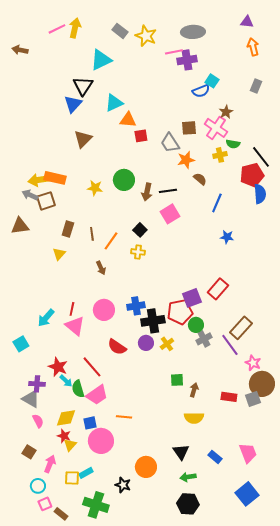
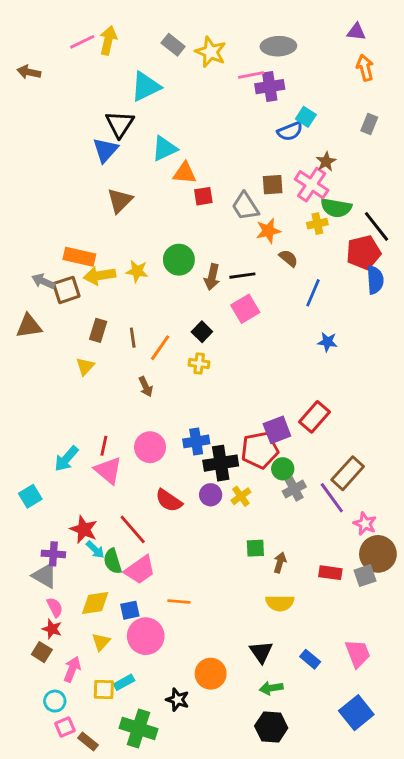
green semicircle: (233, 144) -> (336, 208), size x1.5
yellow arrow: (39, 180) -> (100, 276), moved
red star: (64, 436) -> (52, 629), moved

